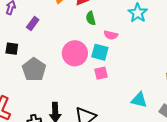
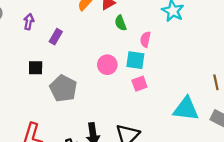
pink semicircle: (111, 35) -> (145, 39), turned 96
pink circle: (75, 53) -> (107, 65), size x0.7
cyan triangle: (139, 100) -> (186, 109), size x1.4

